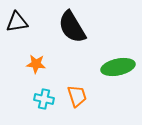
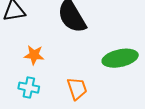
cyan cross: (44, 99) -> (29, 88), moved

